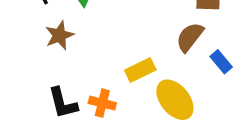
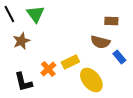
brown semicircle: (190, 37) -> (100, 42), turned -114
orange cross: (102, 103) -> (48, 69), moved, turned 35

